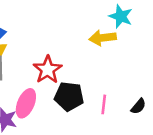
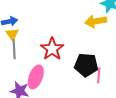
black pentagon: (69, 96) -> (86, 65), moved

